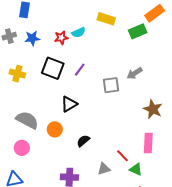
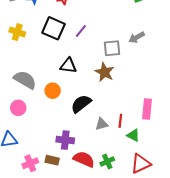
black triangle: (69, 104) -> (68, 66), turned 36
brown star: (153, 109) -> (105, 72), moved
black semicircle: (83, 141) -> (81, 104), size x1.5
red line: (123, 156) -> (120, 121), turned 48
gray triangle: (104, 169) -> (102, 124), moved

